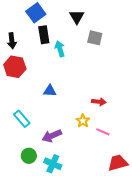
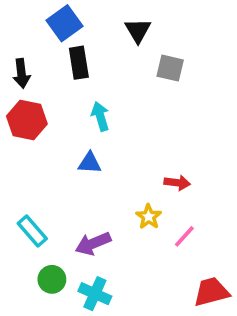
cyan arrow: (60, 49) -> (100, 116), moved
cyan rectangle: (22, 119) -> (32, 231), moved
pink line: (103, 132) -> (184, 236), turned -72

